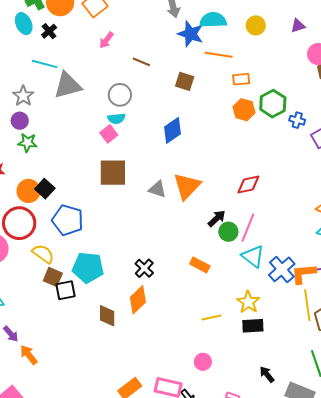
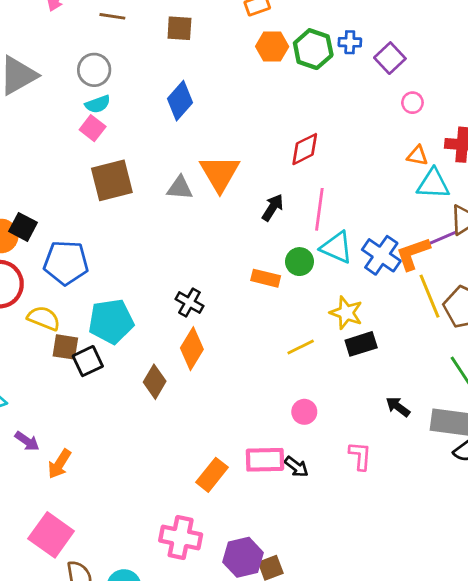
green hexagon: (273, 104) -> (313, 49), moved
green circle: (228, 232) -> (300, 262), moved
brown diamond: (107, 316) -> (155, 382), turned 45
orange arrow: (29, 355) -> (59, 464), turned -95

